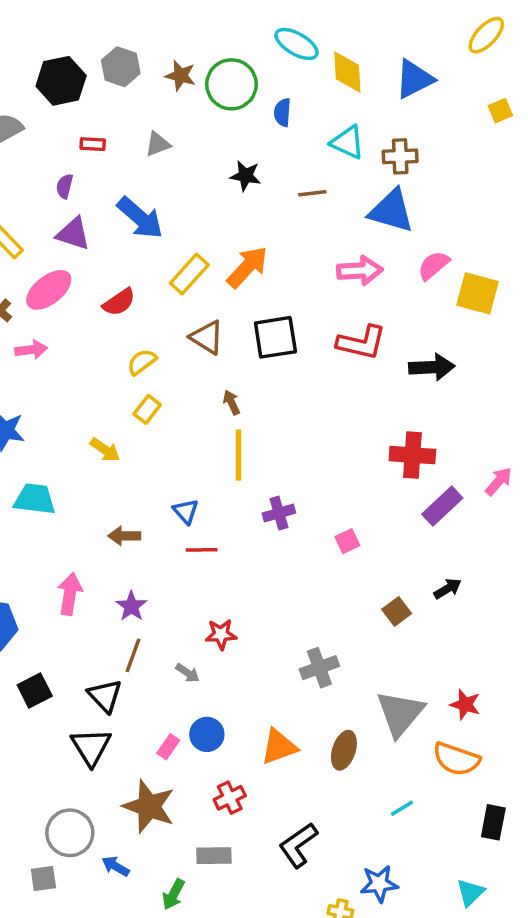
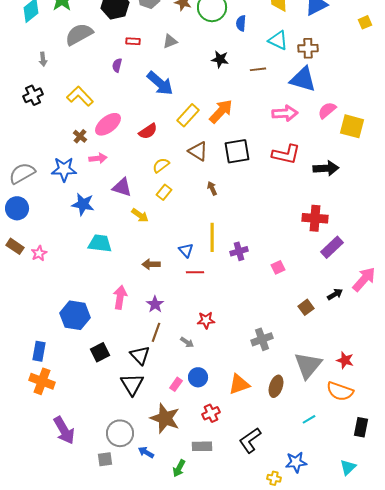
purple triangle: (73, 234) -> (122, 187), moved
yellow line: (239, 455) -> (212, 237), moved
pink arrow: (499, 481) -> (364, 279), moved, size x1.5

